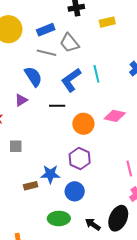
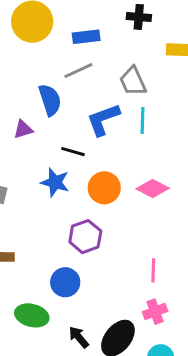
gray trapezoid: (69, 43) -> (133, 81), moved
gray line: (47, 53) -> (78, 71), turned -54
blue star: (50, 174) -> (55, 182), moved

